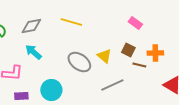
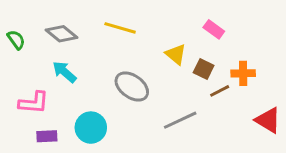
gray diamond: (31, 26) -> (62, 34), turned 50
yellow triangle: (104, 56) -> (176, 54), moved
brown line: (139, 65) -> (220, 91), turned -40

